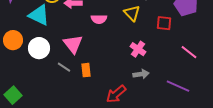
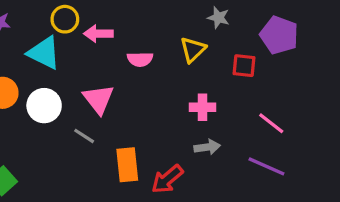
yellow triangle: (132, 13) -> (193, 50), turned 30
pink cross: (138, 49) -> (202, 107), turned -35
pink line: (189, 52) -> (271, 123), moved
orange rectangle: (86, 70) -> (127, 165), moved, size x1.5

